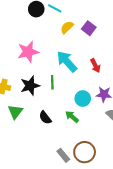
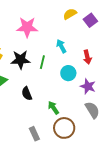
cyan arrow: (67, 62) -> (61, 46), size x0.6
cyan circle: (83, 99) -> (68, 73), moved
green arrow: (72, 117) -> (53, 108), moved
brown circle: (85, 152) -> (64, 128), moved

